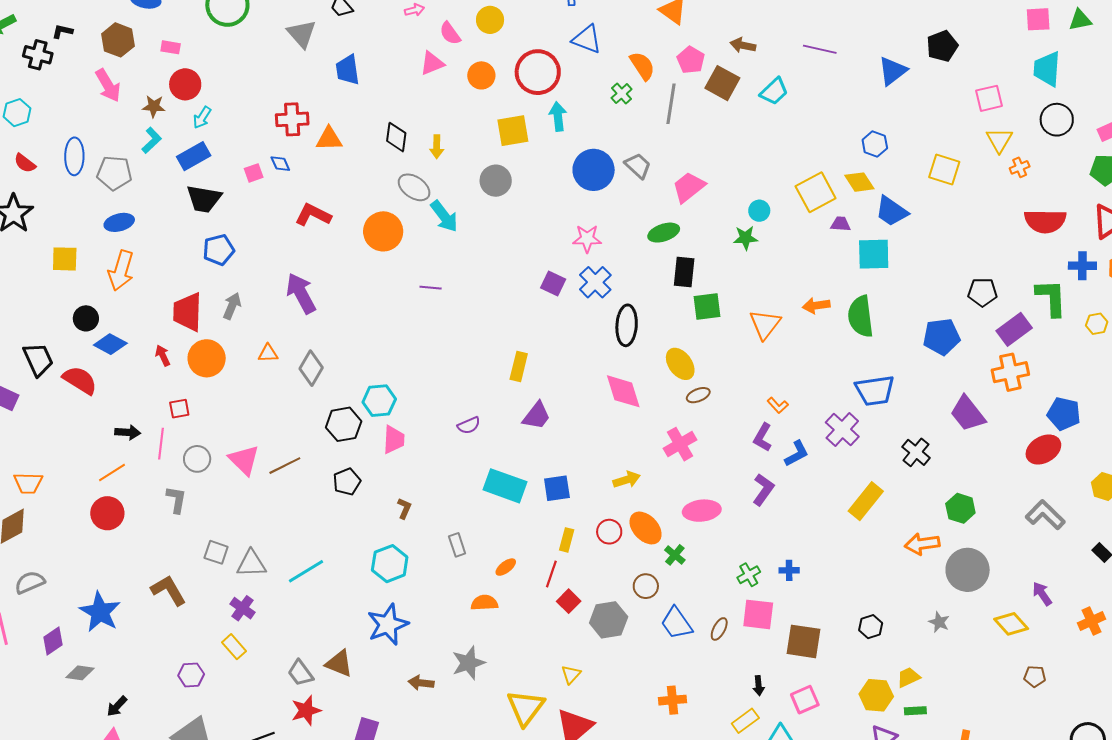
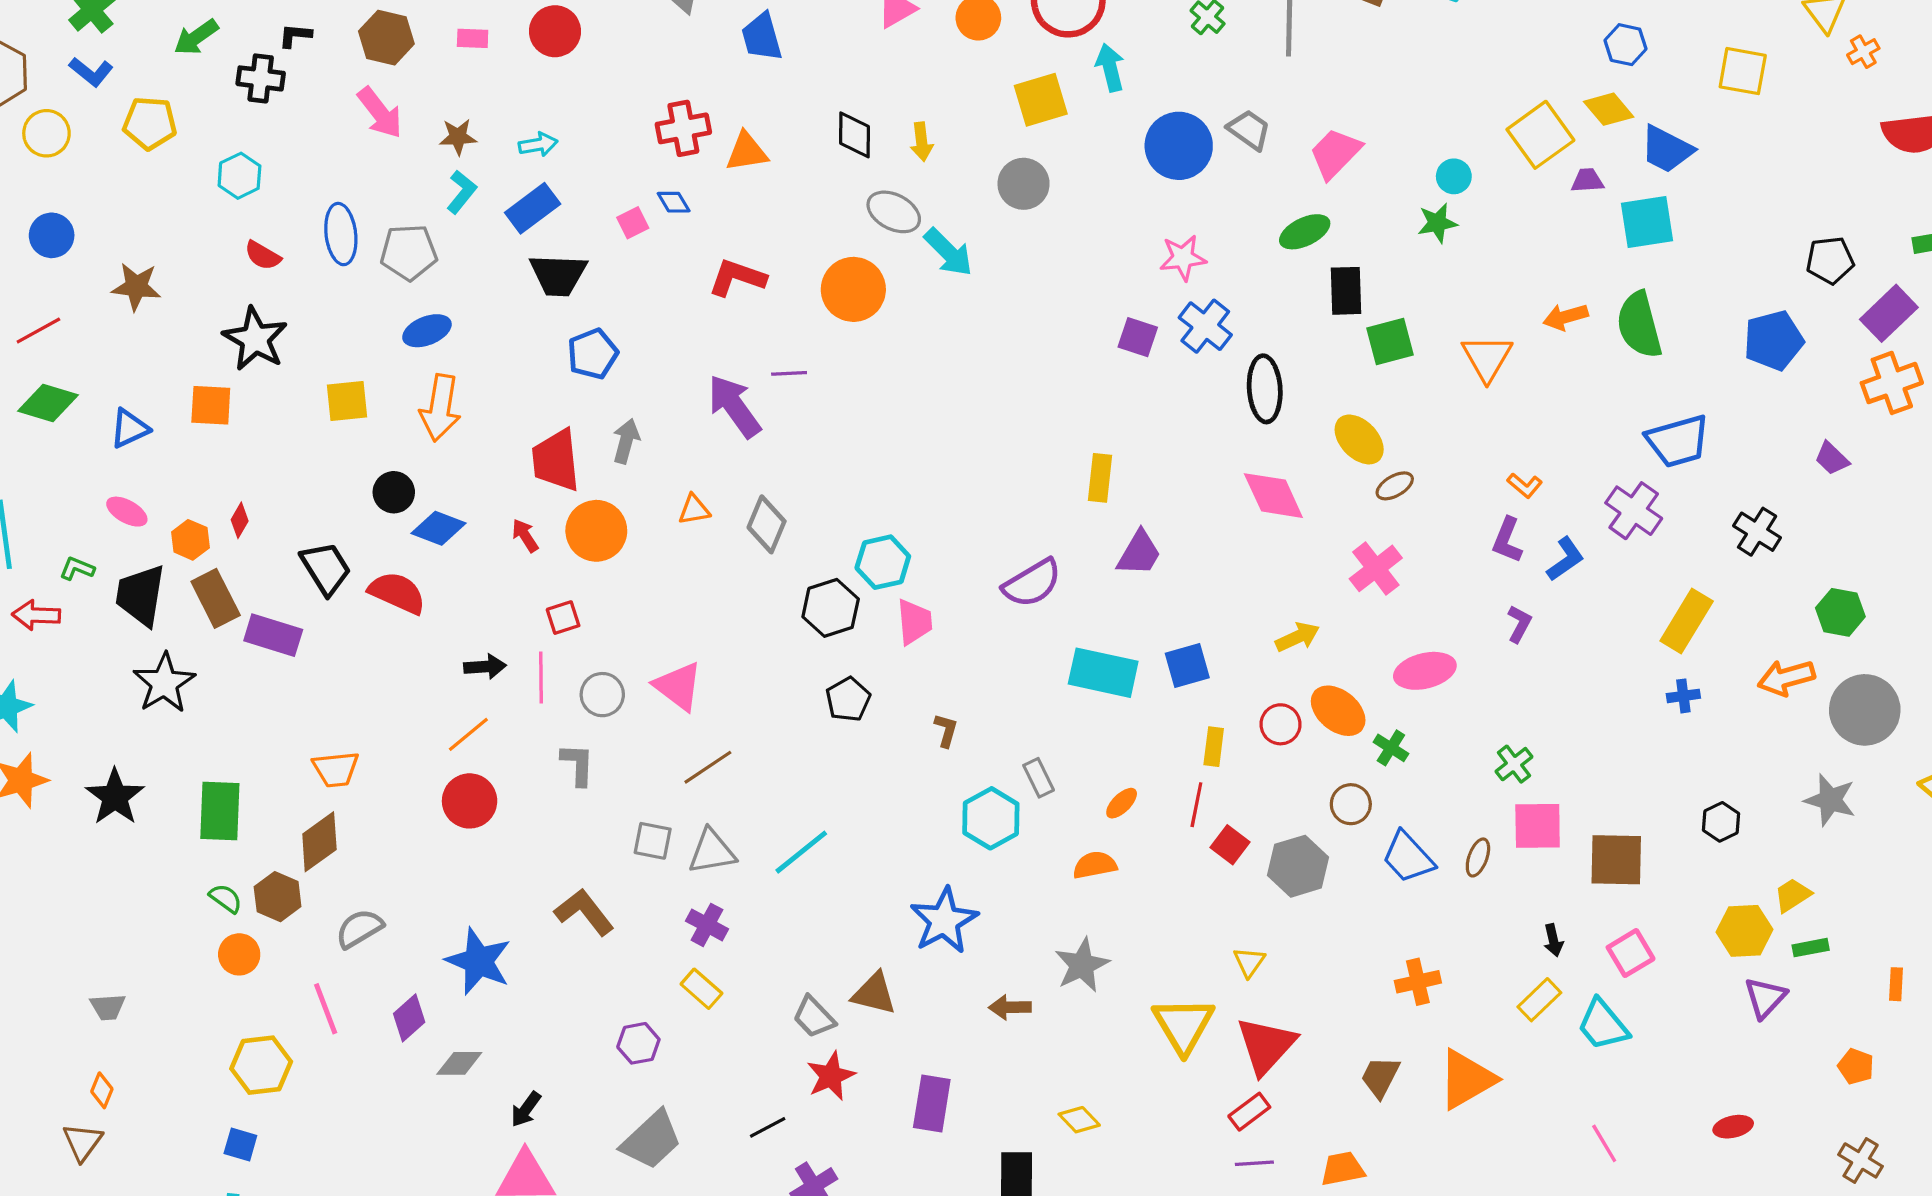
red circle: (185, 84) -> (555, 31), moved
cyan arrow: (202, 118) -> (538, 145), turned -125
purple line: (431, 288) -> (789, 373), moved
purple trapezoid: (968, 414) -> (1832, 458), size x0.6
purple semicircle: (469, 425) -> (1032, 583), size x1.6
brown line: (285, 466) -> (708, 767), moved
purple L-shape: (763, 490) -> (1519, 624), size x0.7
cyan hexagon: (390, 564) -> (991, 818), moved
blue cross: (789, 570) -> (1683, 696), moved
gray star: (939, 622) -> (1830, 800), size x1.5

